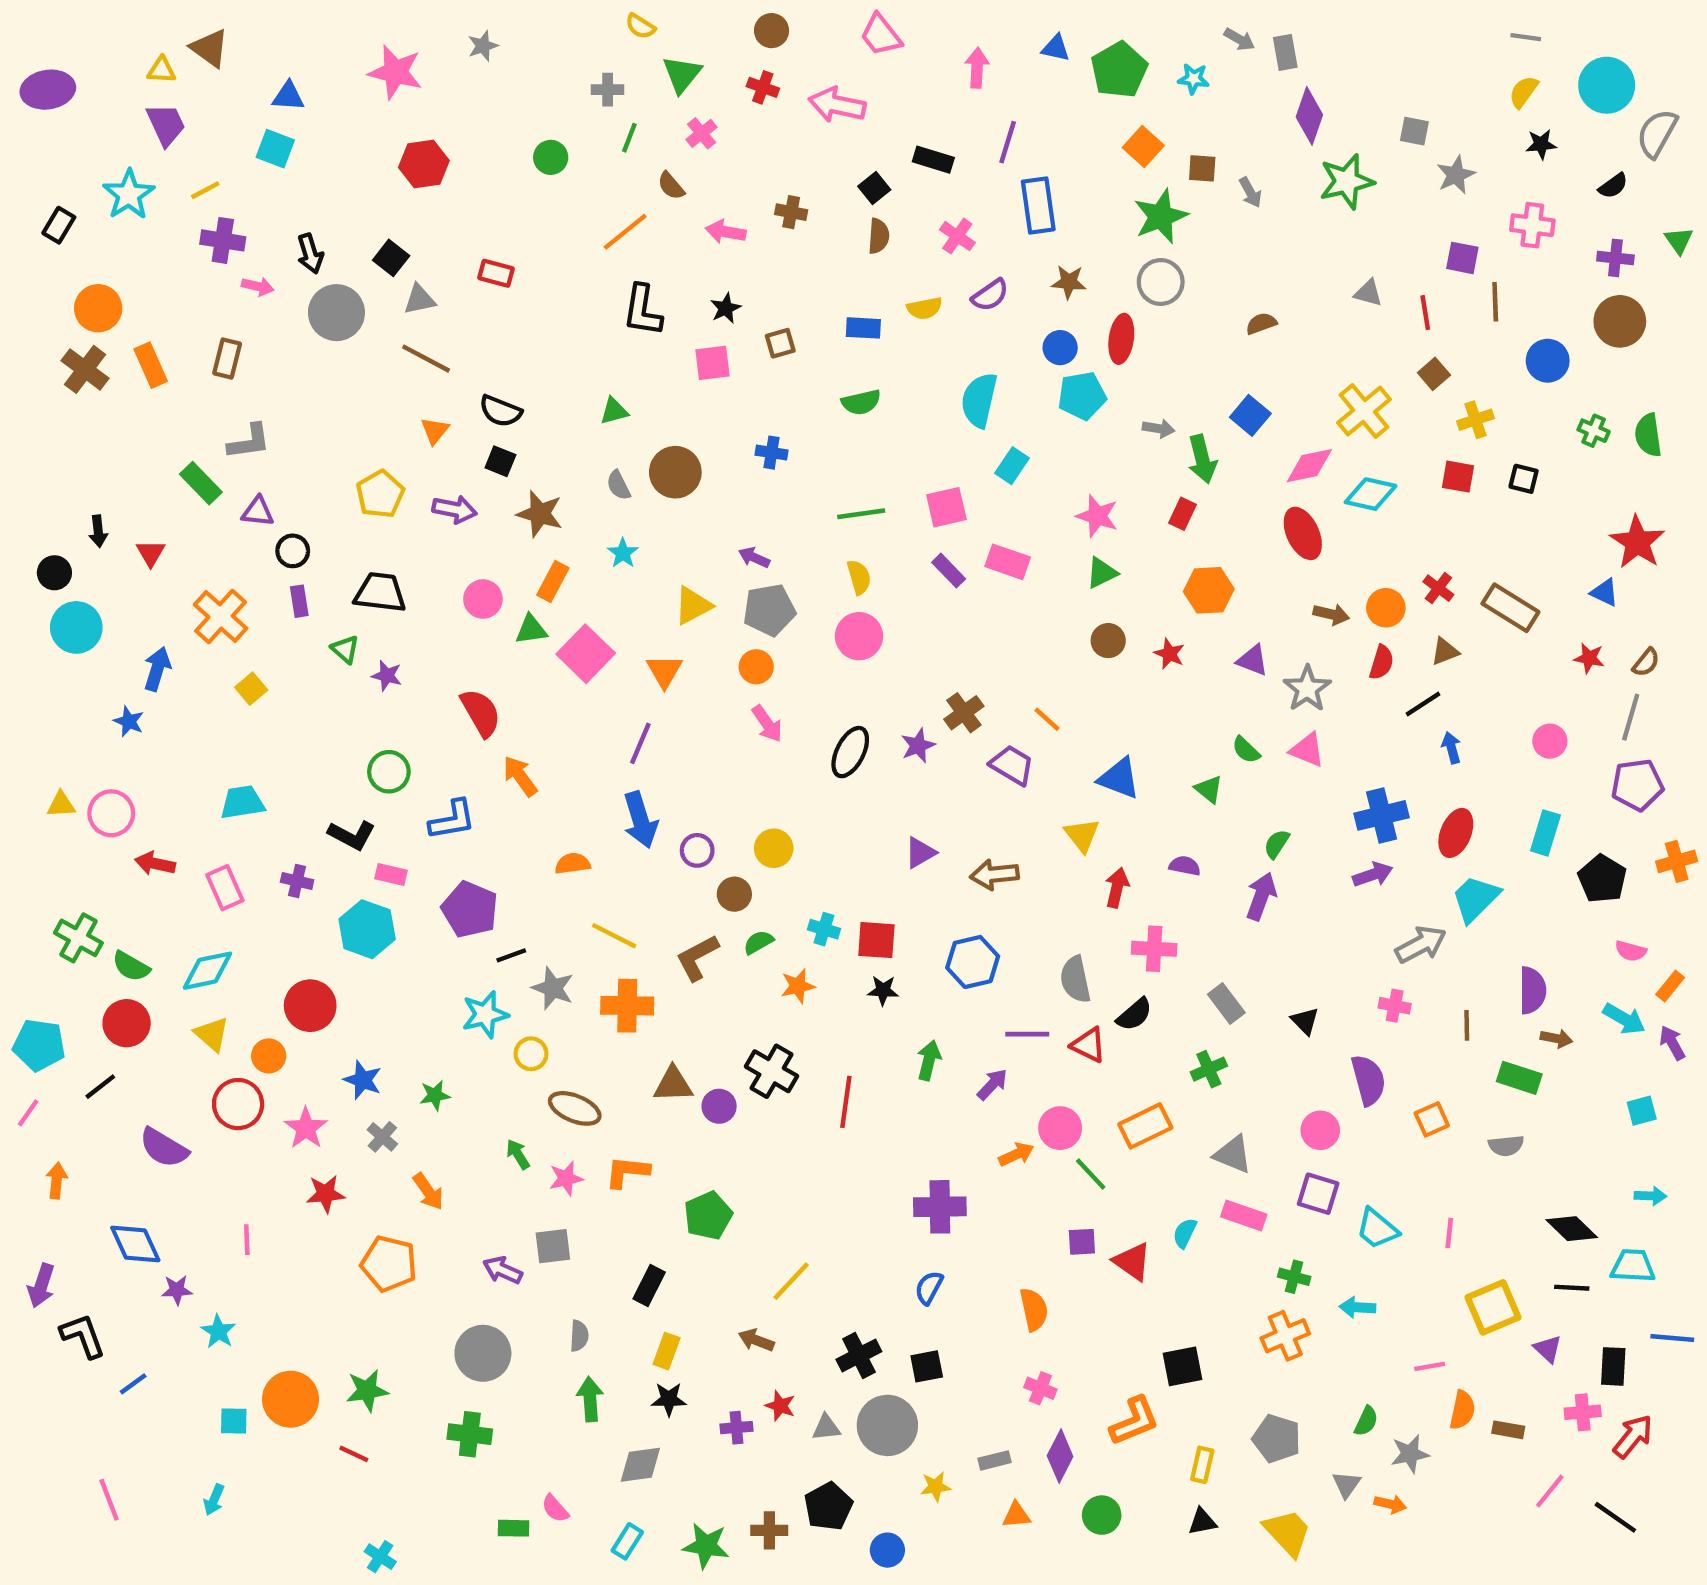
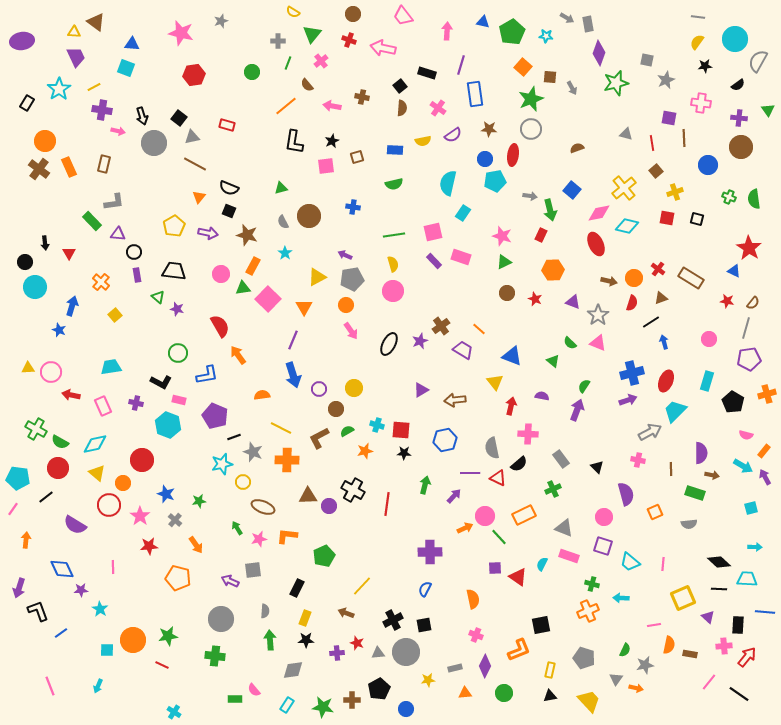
orange cross: (221, 617) -> (101, 282), size x0.7

